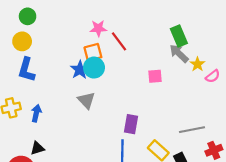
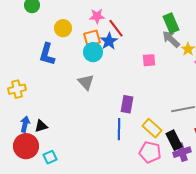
yellow circle: (22, 41) -> (63, 28), moved
blue L-shape: (26, 70) -> (47, 54), moved
blue star: (80, 70) -> (109, 41), moved
blue arrow: (36, 113) -> (25, 124), moved

